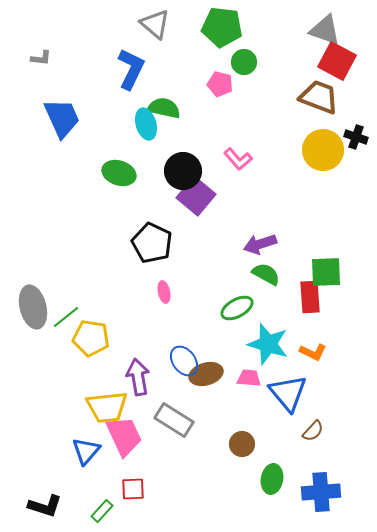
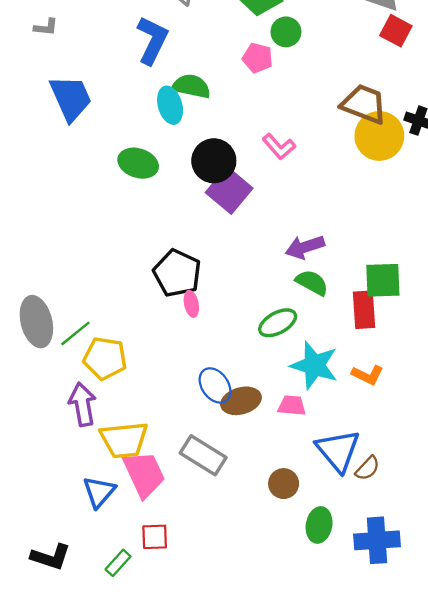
red square: (337, 61) -> (396, 31), size x0.7
brown trapezoid: (319, 97) -> (364, 104), moved
black pentagon: (152, 243) -> (177, 273), moved
purple arrow: (138, 377) -> (83, 404), moved
blue triangle: (288, 393) -> (338, 450), moved

